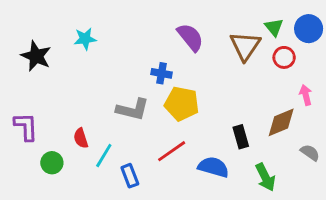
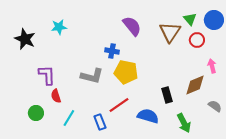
purple L-shape: (26, 127) -> (47, 75), moved
cyan line: (104, 156) -> (69, 118), moved
blue rectangle: (130, 176) -> (100, 122), moved

